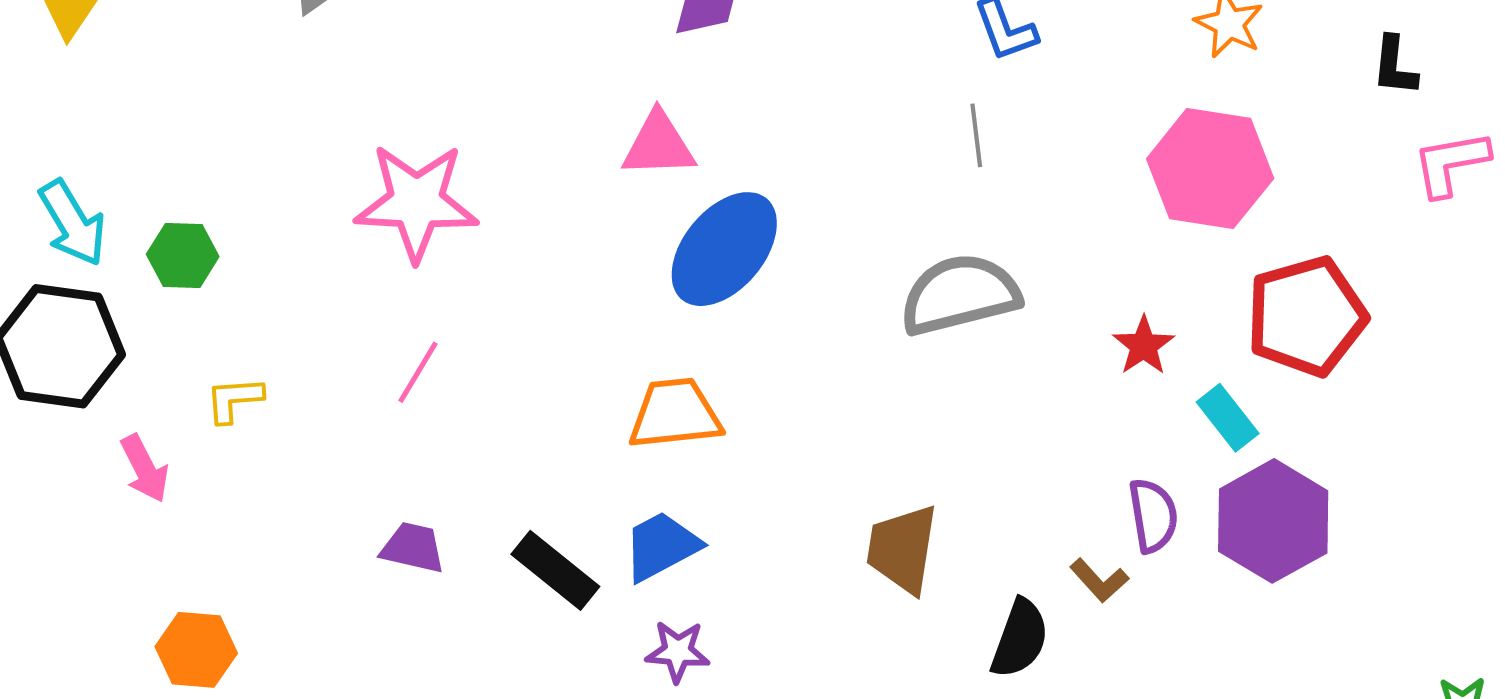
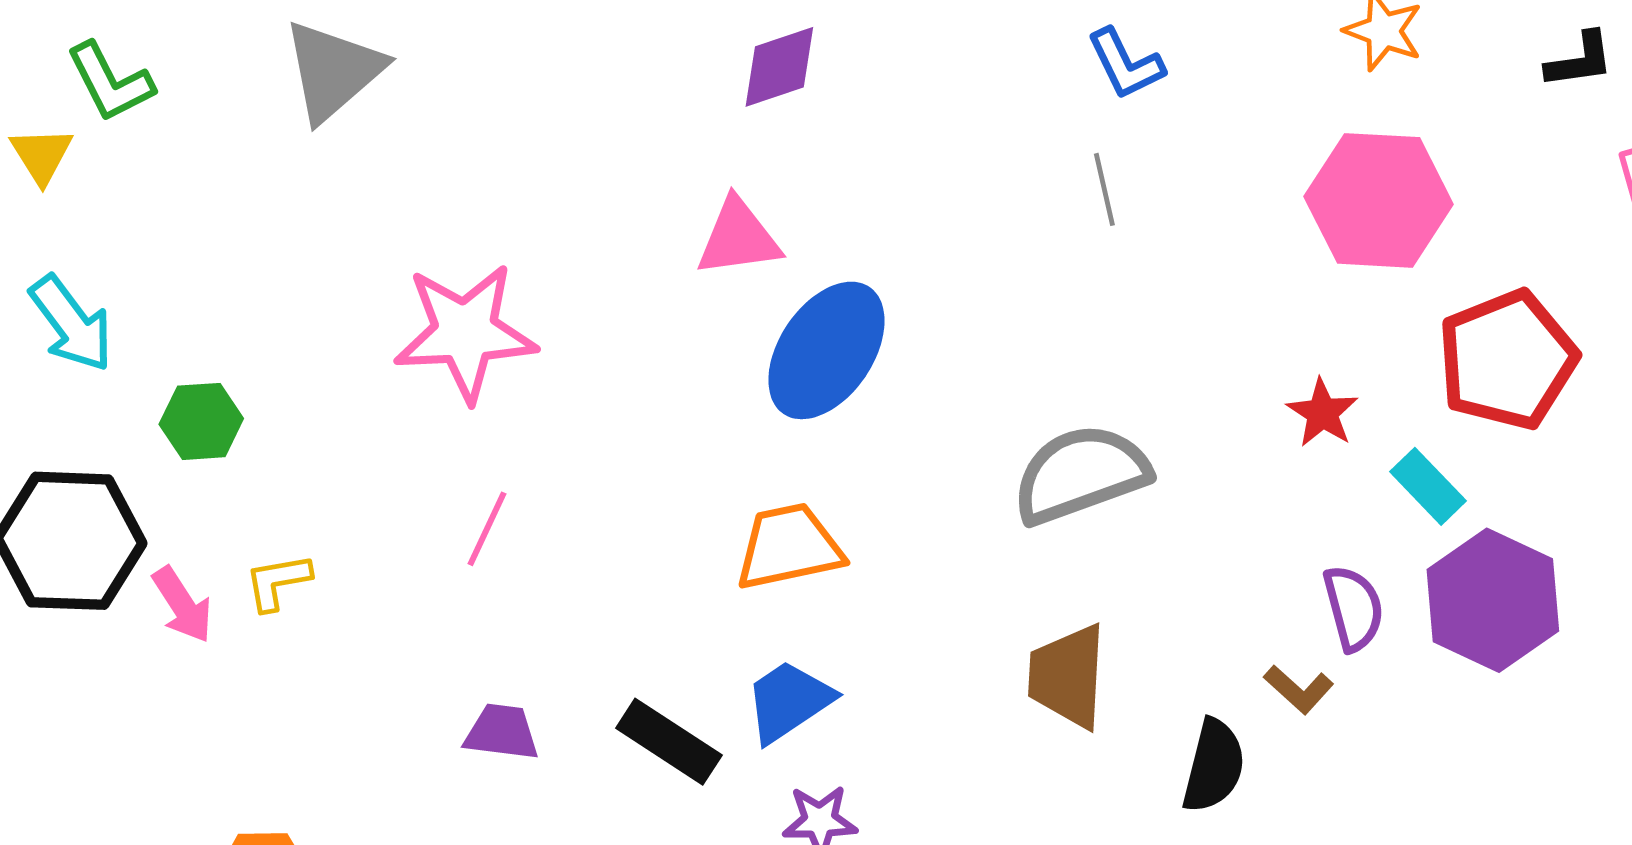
black L-shape: (1395, 66) -> (1580, 60), turned -98
cyan arrow: (72, 223) -> (71, 324), moved
gray semicircle: (960, 295) -> (1081, 474), moved
pink arrow: (145, 469) -> (182, 605), moved

